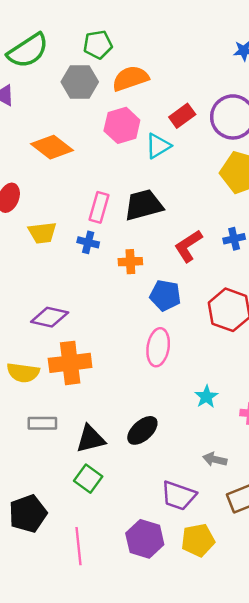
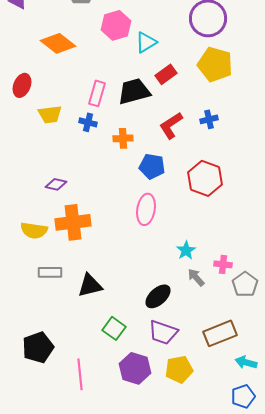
red rectangle: (182, 116) -> (166, 74), moved
purple diamond: (50, 317) -> (56, 184), size x0.7
black ellipse: (142, 430) -> (158, 296), moved
gray arrow: (215, 459) -> (196, 277), moved, turned 36
green square: (88, 479) -> (114, 328), moved

